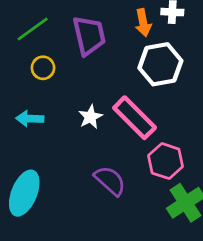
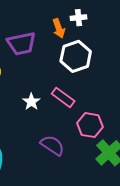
purple trapezoid: (89, 35) -> (21, 44), turned 100
pink rectangle: (135, 118) -> (63, 97), size x0.7

